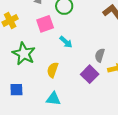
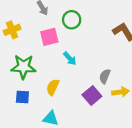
green star: (24, 54) -> (23, 67), turned -30
blue square: (16, 90) -> (22, 97), moved

